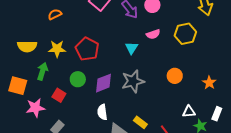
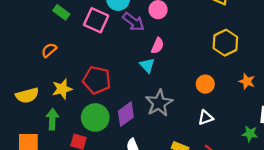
pink semicircle: (153, 34) -> (157, 46), moved, turned -32
yellow hexagon: (185, 34) -> (225, 43), moved
green circle: (78, 79) -> (95, 117), size x1.5
white triangle: (189, 112) -> (206, 118), moved

